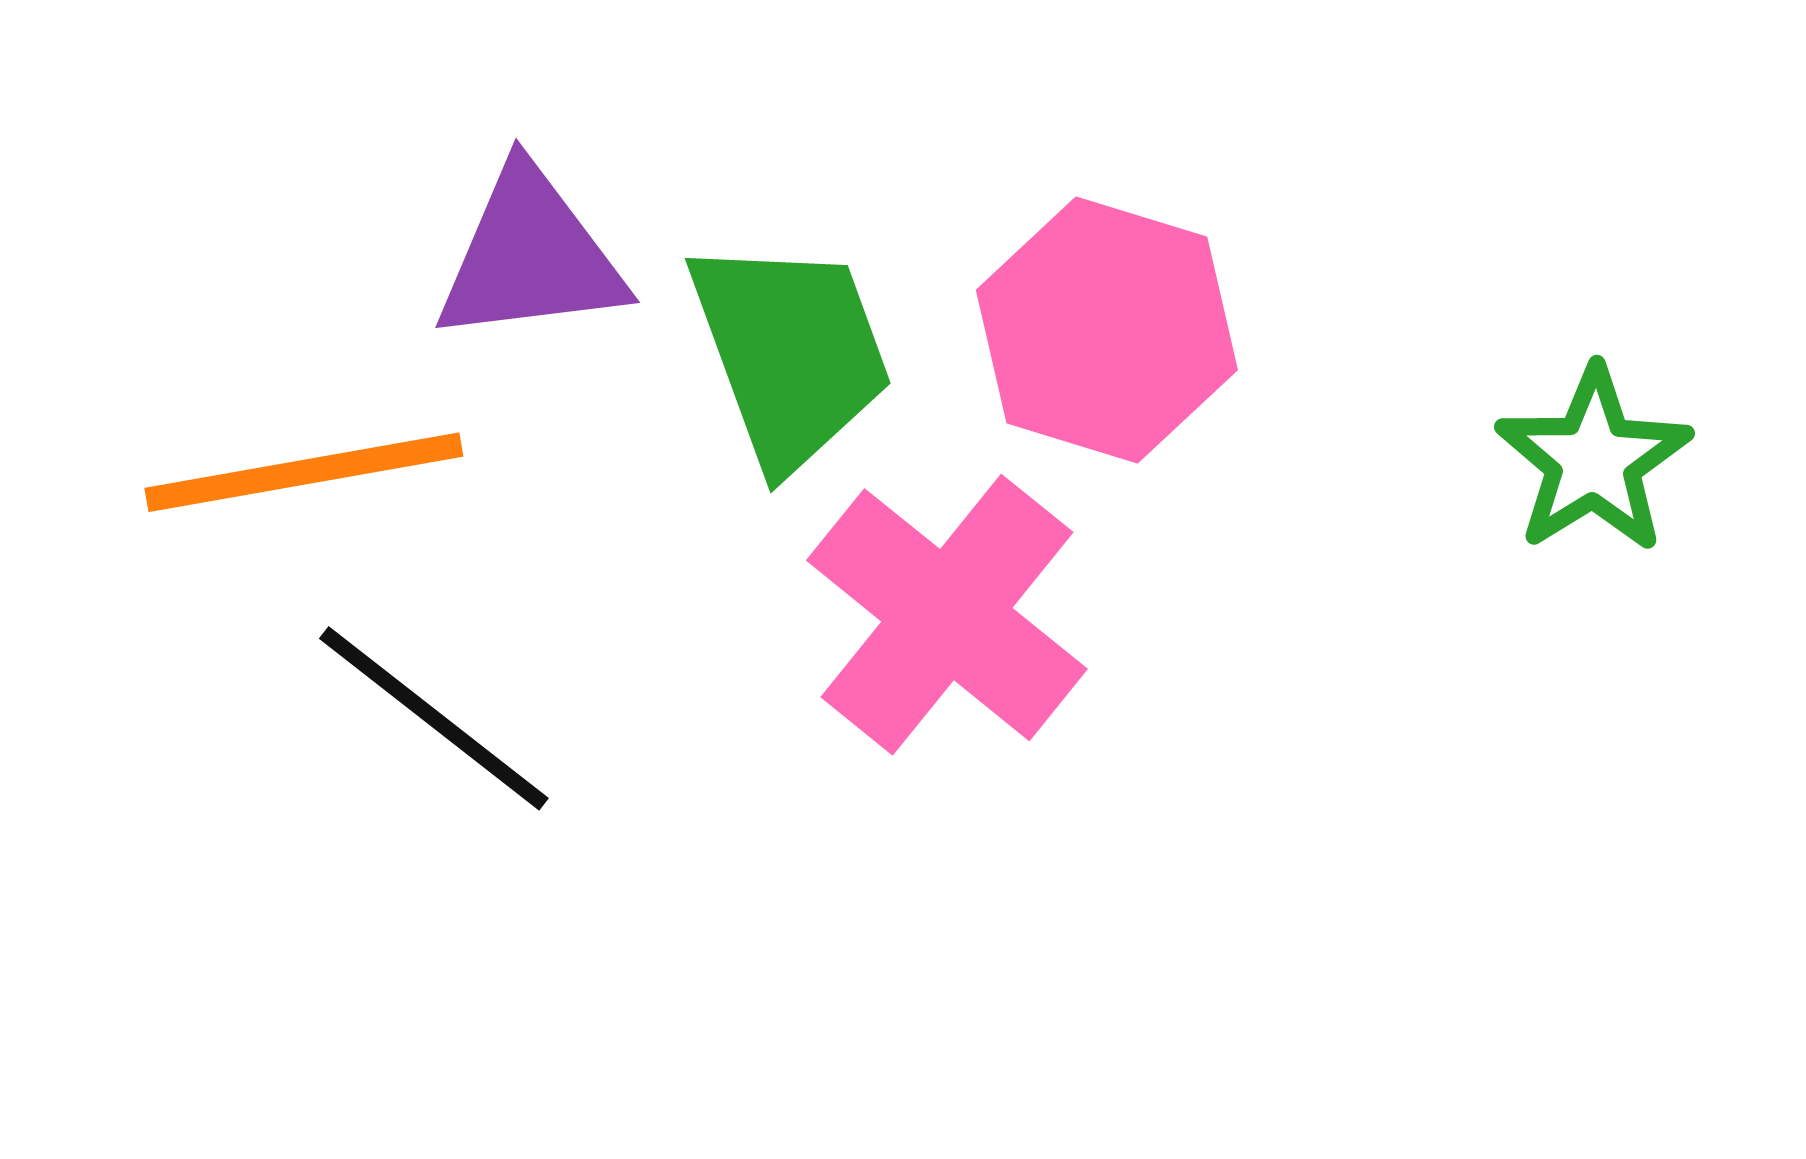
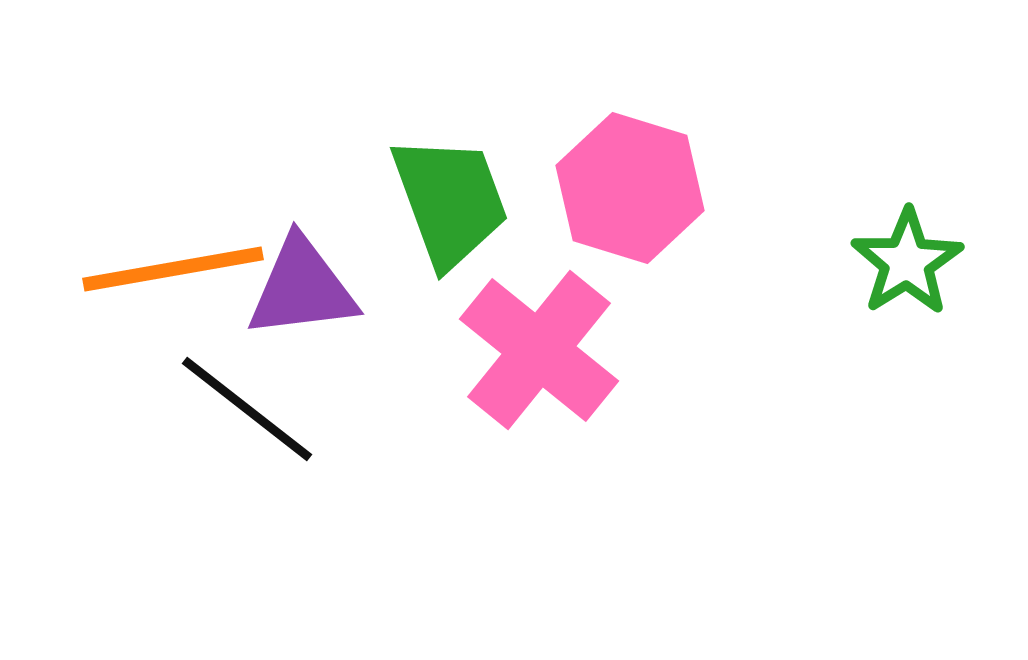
purple triangle: (531, 256) -> (302, 288), moved

